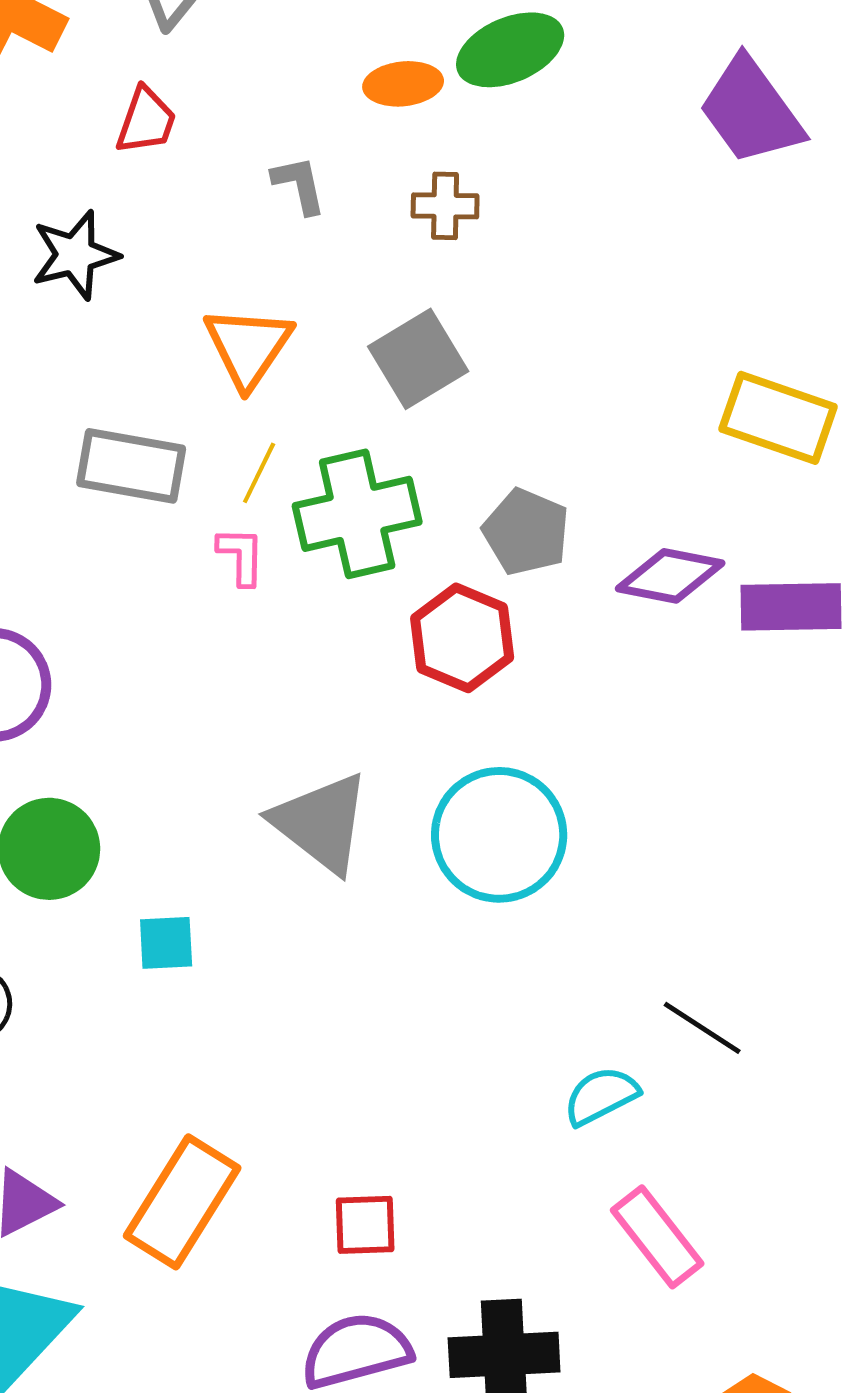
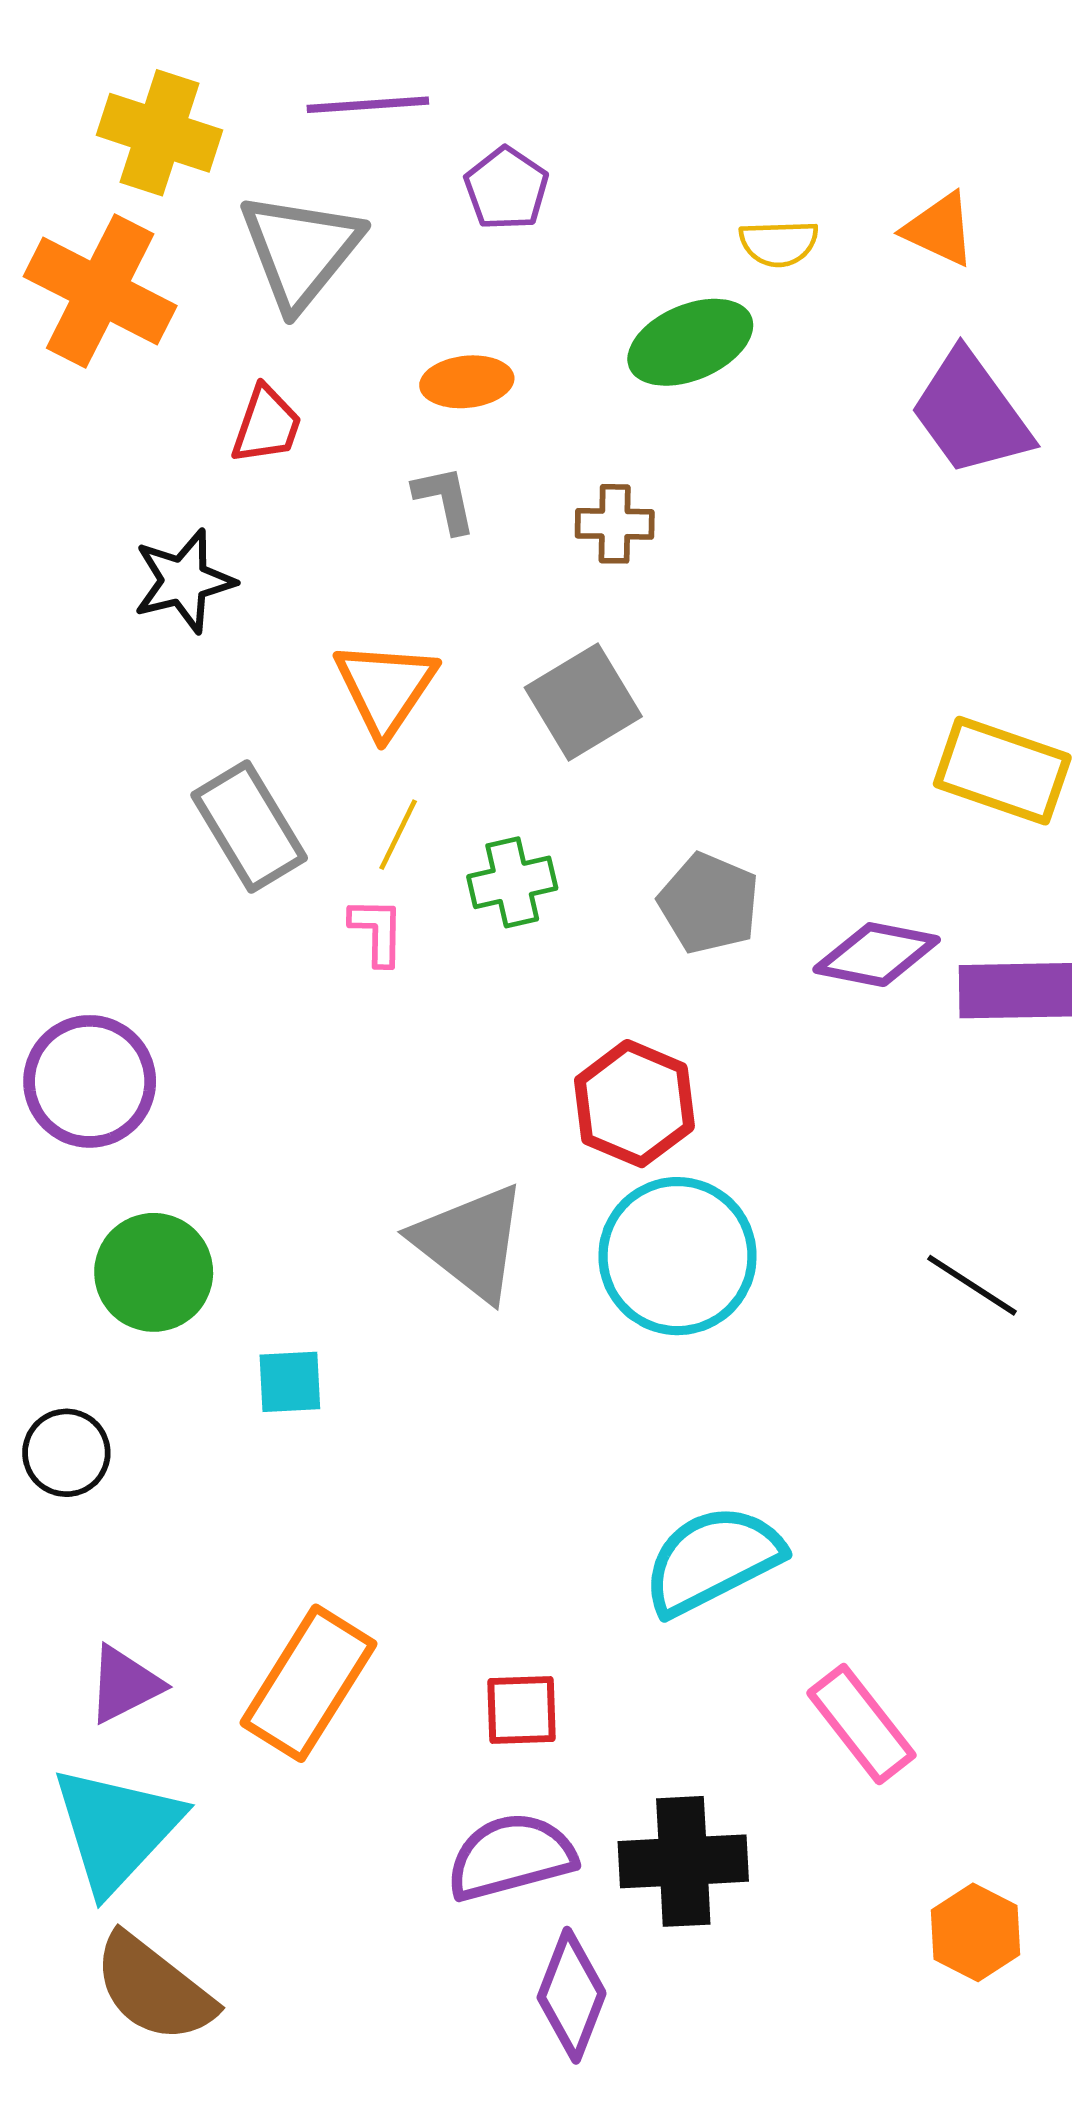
orange ellipse: (403, 84) -> (467, 382), moved
gray rectangle: (131, 466) -> (249, 827), turned 49
green cross: (357, 514) -> (512, 882), size x0.6
red hexagon: (462, 638) -> (634, 1104), moved
black line: (702, 1028) -> (972, 1285), moved
cyan semicircle: (601, 1096) -> (712, 1560), moved, size x1.6

